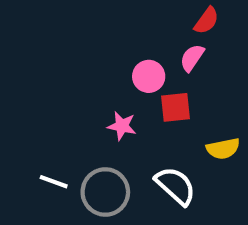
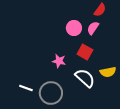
pink circle: (149, 76) -> (74, 28), moved
red square: (176, 107) -> (85, 52), turned 35
white semicircle: (176, 186) -> (85, 78), moved

